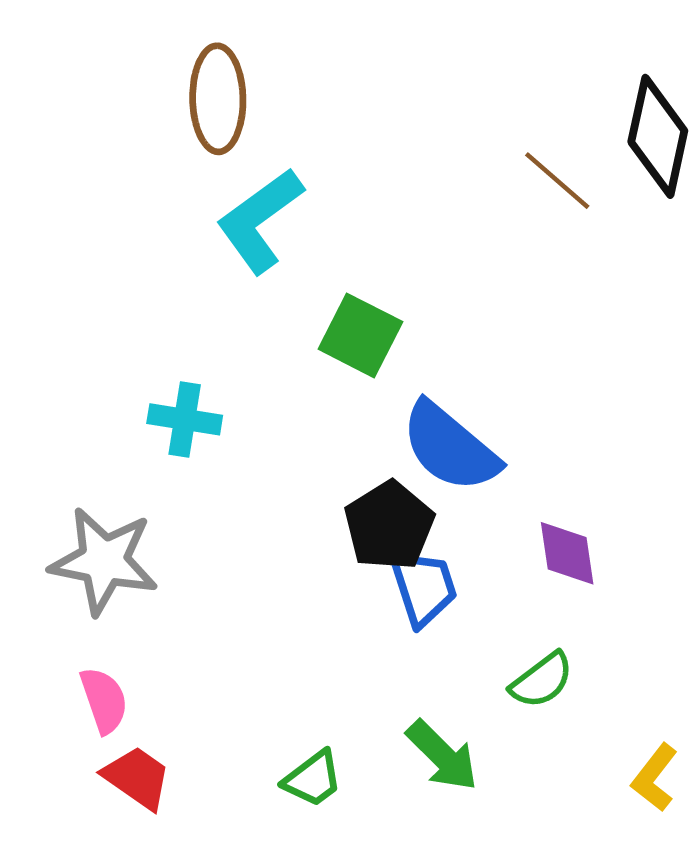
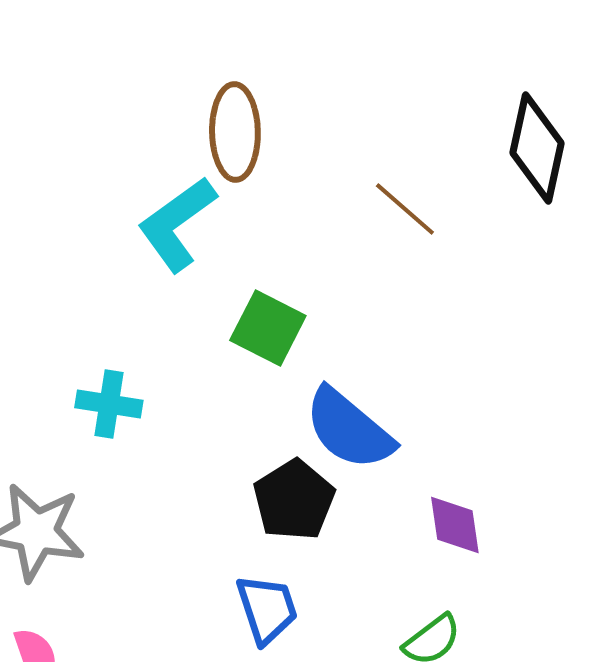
brown ellipse: (218, 99) -> (235, 132), moved
brown line: (557, 181) -> (405, 209), moved
blue trapezoid: (423, 587) -> (267, 609), moved

